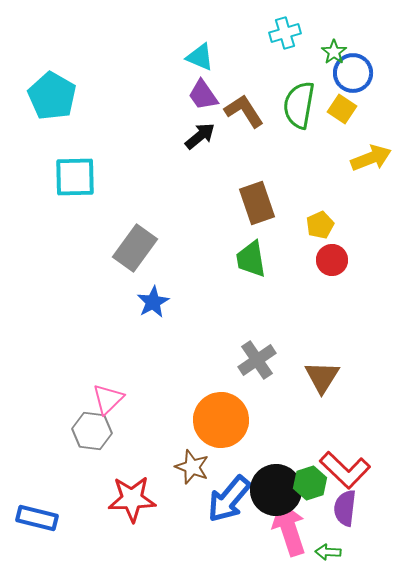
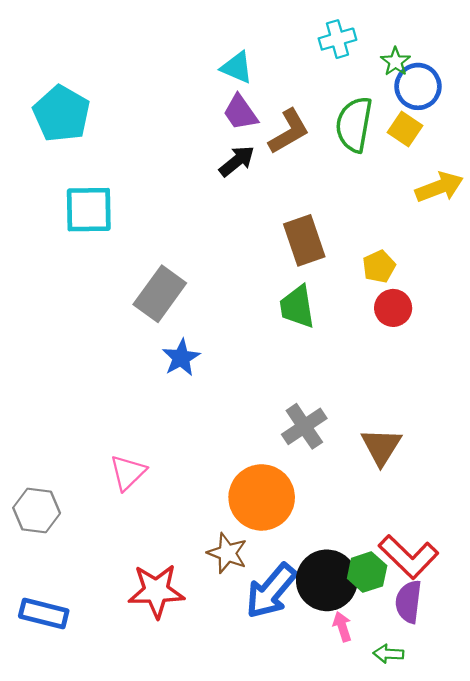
brown L-shape: (244, 111) -> (289, 131), turned 93
gray hexagon: (92, 431) -> (37, 510), moved
pink arrow: (289, 529) -> (342, 627), size x0.5

